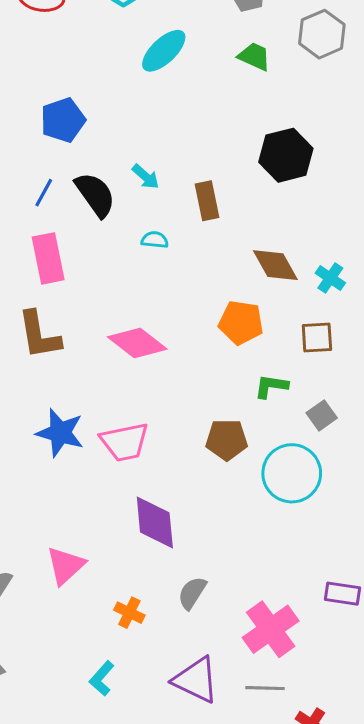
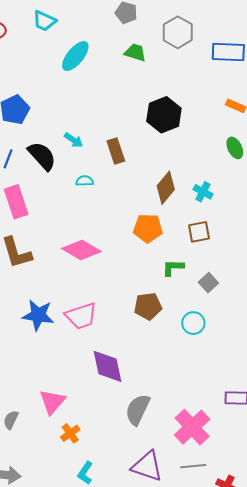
brown diamond: (275, 265) -> (166, 188), turned 76
cyan circle: (292, 473) -> (193, 323), size x0.6
gray semicircle: (192, 593) -> (138, 410), size x1.4
orange cross: (129, 613) -> (70, 433), moved, turned 36

